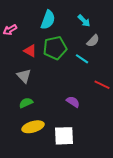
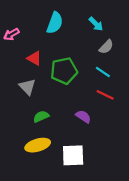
green pentagon: (55, 48) -> (64, 71), moved
cyan line: (82, 59) -> (103, 72), moved
red line: (102, 85) -> (105, 95), moved
green semicircle: (26, 103) -> (41, 117), moved

